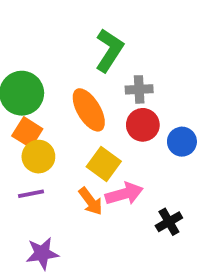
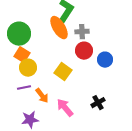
orange ellipse: (89, 110) -> (59, 28), moved
pink arrow: (124, 194) -> (65, 108), moved, turned -114
orange arrow: (91, 201) -> (42, 96), moved

